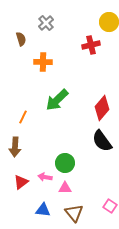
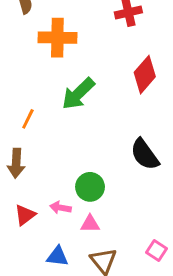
orange cross: (43, 62) -> (57, 38), size x1.4
red diamond: (102, 108) -> (145, 75), moved

